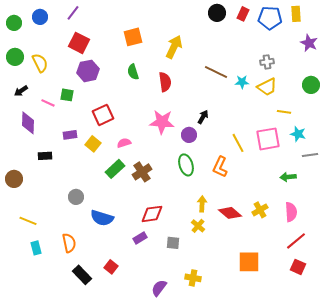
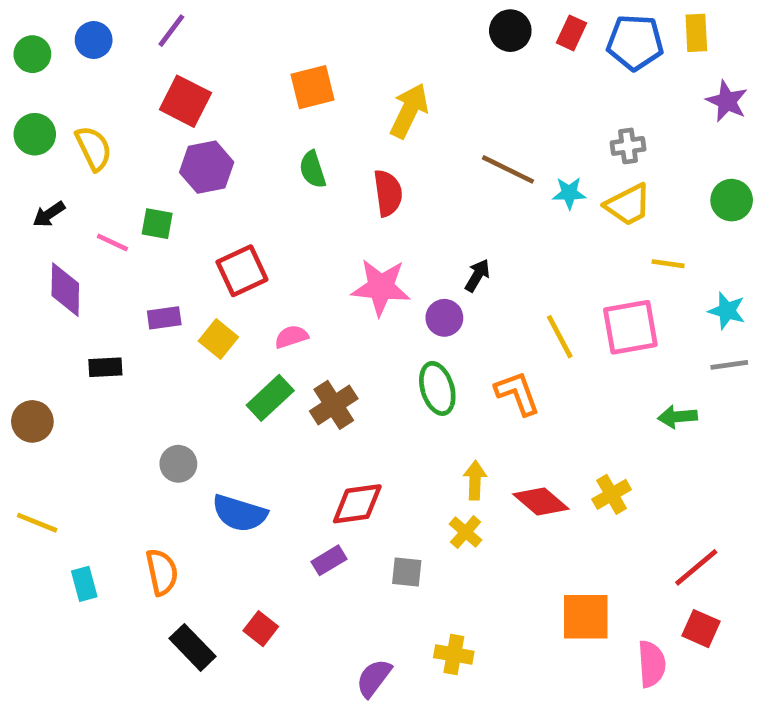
cyan star: (298, 134) -> (727, 311), moved
orange L-shape: (220, 167) -> (517, 393), turned 135
pink semicircle: (291, 212) -> (652, 664), moved
yellow line: (28, 221) -> (37, 523), moved

